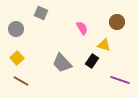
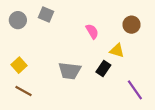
gray circle: (16, 29) -> (18, 20), moved
gray trapezoid: (62, 63) -> (70, 71), turned -40
purple line: (120, 80) -> (135, 90), turned 36

